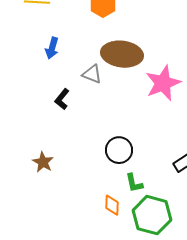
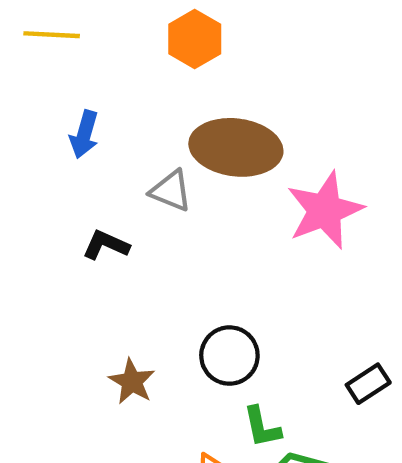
black L-shape: (62, 99) -> (106, 245), turned 75
brown star: (43, 162) -> (132, 382), moved

